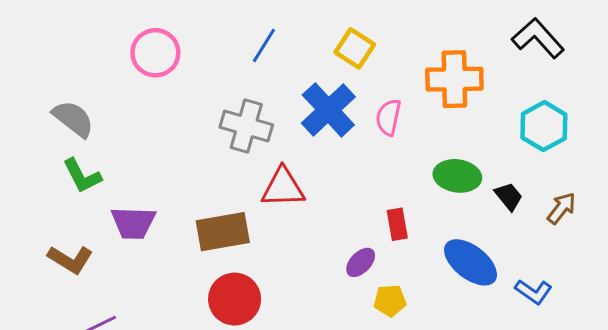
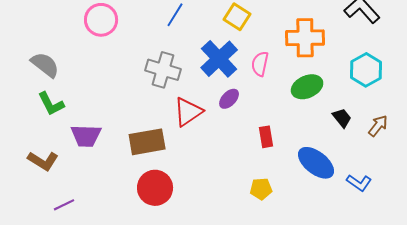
green ellipse: (457, 176) -> (307, 87), moved, turned -32
red triangle: (283, 188) -> (188, 112), turned -32
purple ellipse: (361, 262) -> (229, 99), moved

